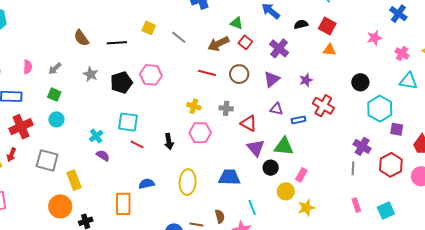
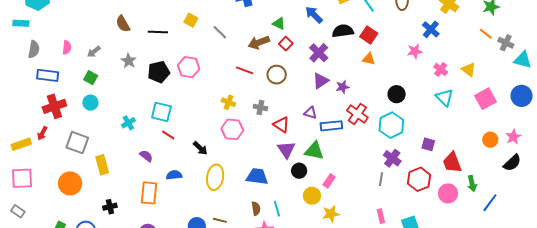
blue cross: (398, 14) -> (431, 29), moved
black semicircle: (301, 24) -> (343, 31), size x1.5
purple triangle: (272, 79) -> (321, 81), moved
cyan triangle: (408, 81) -> (444, 97), turned 30
cyan hexagon: (380, 109) -> (391, 125), moved
blue rectangle: (298, 120) -> (331, 126), size x1.5
black arrow: (169, 142) -> (200, 148), moved, turned -42
purple semicircle: (103, 155) -> (146, 156), moved
orange circle: (60, 206) -> (70, 183), moved
brown semicircle: (220, 216) -> (256, 208), moved

